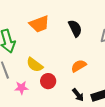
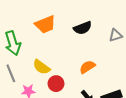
black semicircle: (75, 28) -> (83, 28), turned 96

